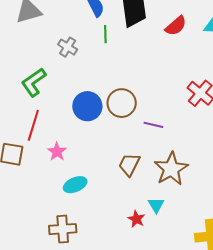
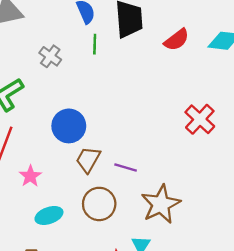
brown circle: (122, 103) -> (99, 204), moved
purple line: (153, 125) -> (126, 168), moved
brown trapezoid: (129, 165) -> (88, 160), moved

